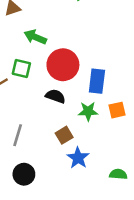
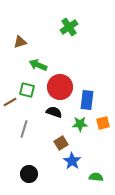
gray line: (18, 135) -> (24, 129), moved
green semicircle: (118, 174) -> (96, 177), moved

